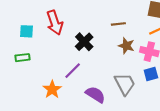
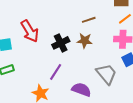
black cross: (84, 42) -> (61, 43), turned 30
brown star: (126, 46) -> (85, 41), moved

